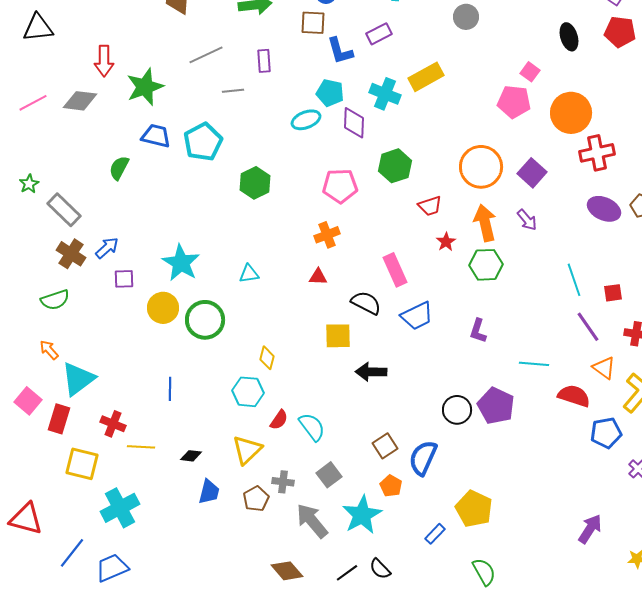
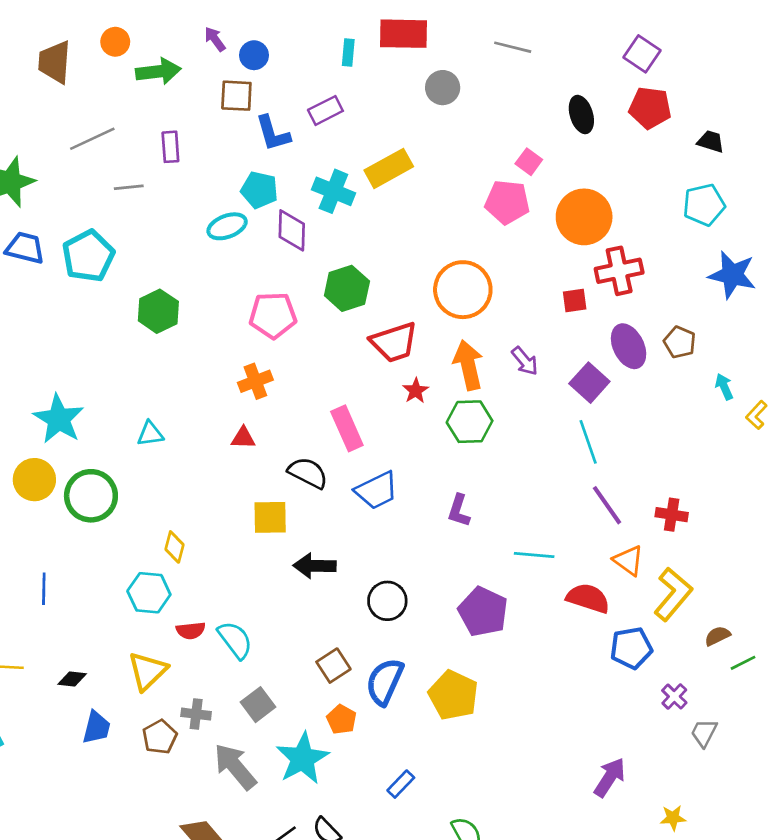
purple square: (532, 173) -> (589, 383), moved
red trapezoid: (430, 206) -> (394, 342), size x1.5
purple ellipse: (604, 209) -> (629, 346), turned 40
red square: (613, 293) -> (575, 300), moved
black circle: (457, 410) -> (387, 601), moved
red semicircle: (279, 420) -> (191, 630), turned 50
yellow pentagon: (474, 509) -> (453, 695), moved

